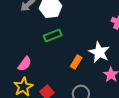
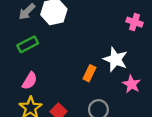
green rectangle: (53, 35) -> (28, 44), moved

